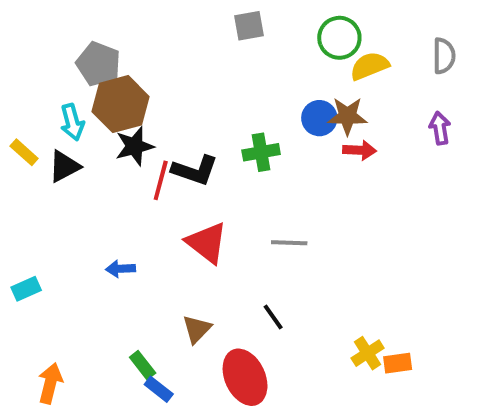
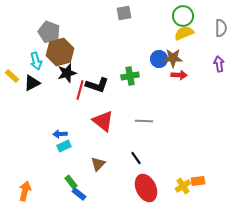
green circle: (339, 38) -> (183, 16), moved
cyan rectangle: (26, 289) -> (64, 146), moved
yellow cross: (368, 353) -> (183, 186), moved
red ellipse: (245, 377) -> (146, 188), moved

